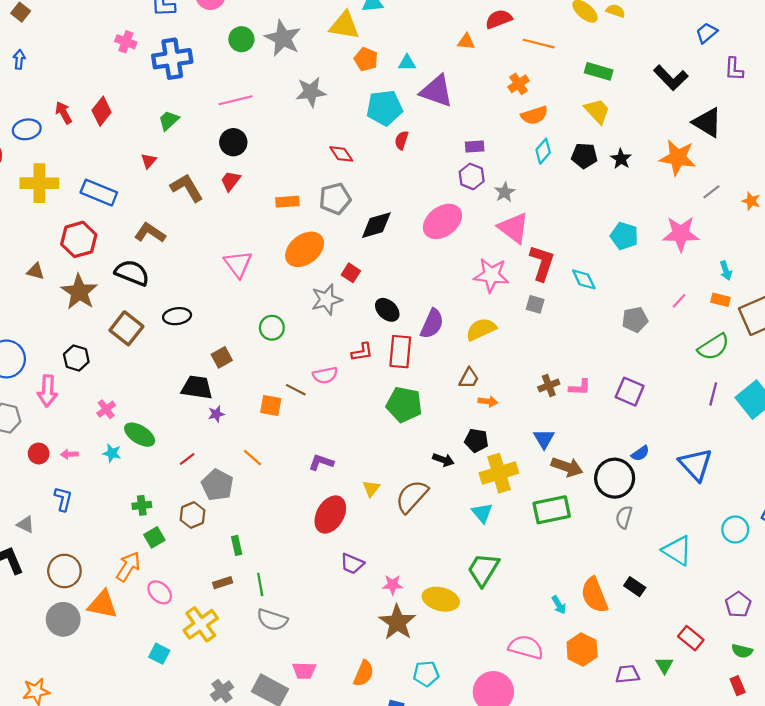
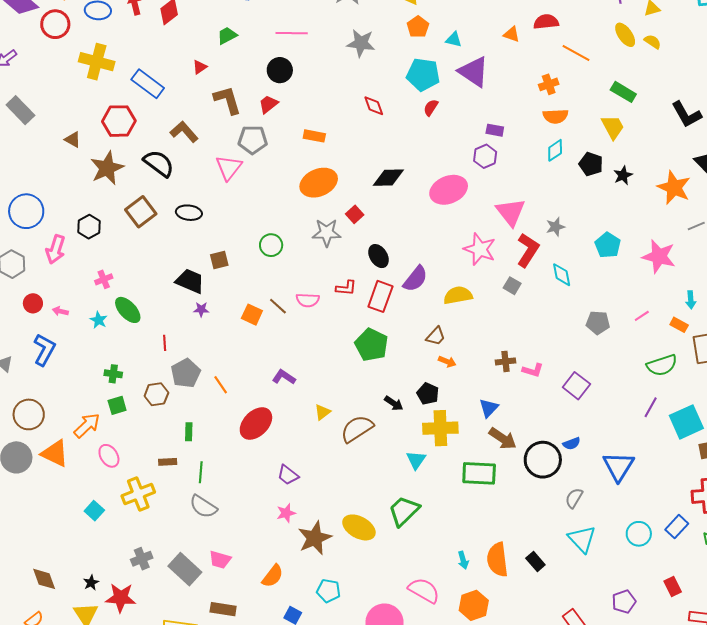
gray star: (505, 192) -> (555, 227), moved
gray pentagon: (335, 199) -> (253, 140), moved
pink triangle: (238, 264) -> (229, 167), moved
orange line: (253, 458) -> (221, 385), moved
red line: (187, 459) -> (165, 343), turned -70
blue L-shape: (63, 499) -> (44, 350), size x1.4
red ellipse: (330, 515) -> (256, 424), moved
gray semicircle: (624, 517) -> (574, 498), moved
pink star: (393, 585) -> (286, 513), moved, turned -30

